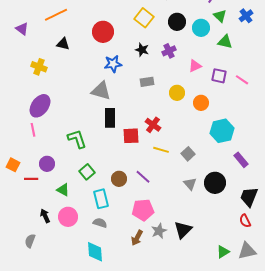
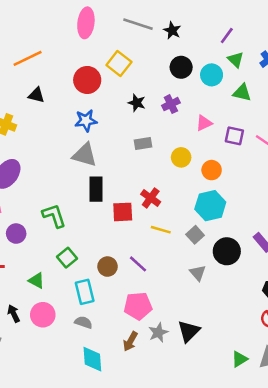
yellow square: (144, 18) -> (119, 63), moved
blue star: (113, 64) -> (86, 121), moved
cyan hexagon: (222, 131) -> (210, 206), moved
purple circle: (47, 164) -> (16, 234), moved
black circle: (215, 183) -> (227, 251), moved
cyan diamond: (95, 252) -> (92, 359), moved

